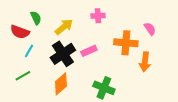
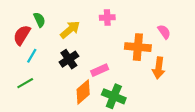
red semicircle: (20, 32) -> (22, 35), turned 102
pink rectangle: (89, 51) -> (100, 70), moved
black cross: (63, 54) -> (69, 59), size x0.7
orange diamond: (61, 84) -> (83, 92), moved

